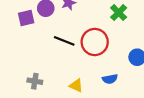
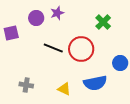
purple square: (26, 18) -> (11, 33), moved
blue semicircle: (110, 79) -> (95, 83), size x1.6

